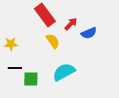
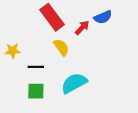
blue semicircle: (89, 33) -> (103, 17), moved
black line: (15, 68) -> (36, 67), moved

